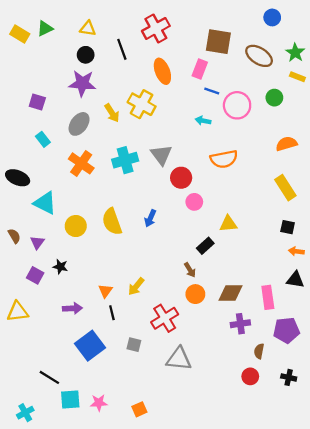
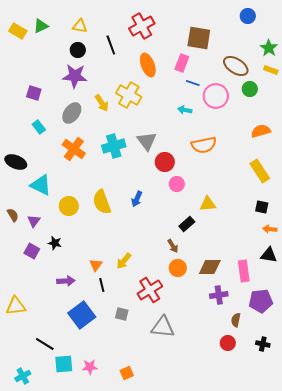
brown ellipse: (259, 56) -> (236, 66), moved
yellow triangle: (18, 312) -> (16, 306), moved

